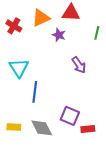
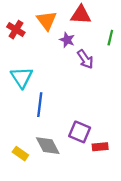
orange triangle: (41, 18) -> (47, 20), turned -42
purple arrow: (79, 65) -> (85, 59), moved
yellow rectangle: (14, 127) -> (20, 154), moved, turned 32

